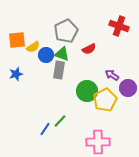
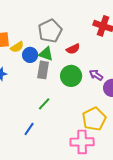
green circle: (87, 91) -> (71, 76), moved
yellow pentagon: (105, 100) -> (94, 119), moved
green line: (60, 121) -> (44, 104), moved

